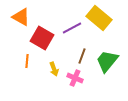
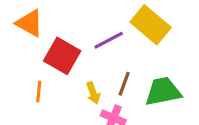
green trapezoid: (107, 61) -> (163, 91), turned 40
yellow arrow: (54, 69) -> (93, 93), moved

